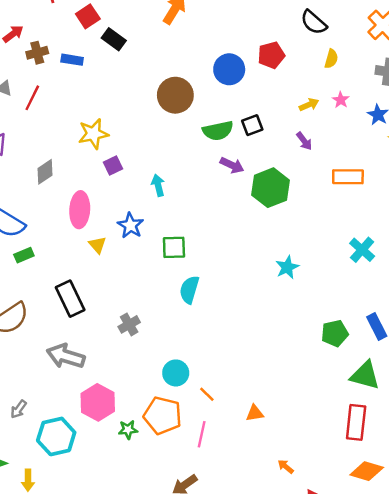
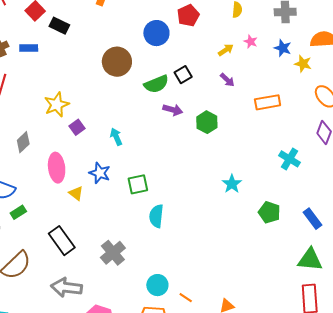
green hexagon: (271, 188) -> (207, 122), size x0.7
gray cross: (129, 324) -> (113, 253), size x1.4
green pentagon: (335, 333) -> (269, 212), moved, turned -30

